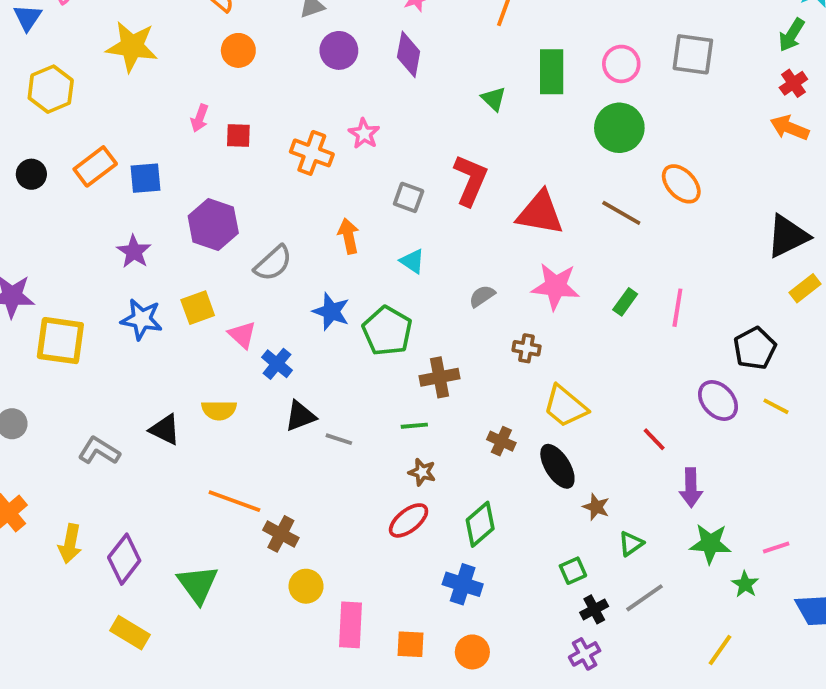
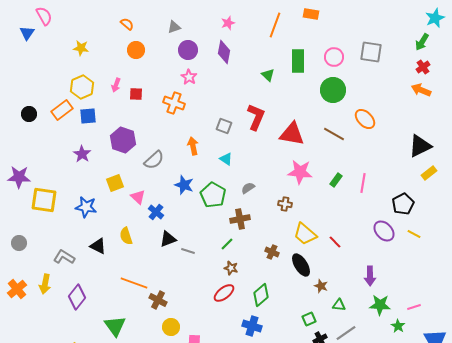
yellow star: (132, 47) -> (81, 48), size x0.6
yellow hexagon: (51, 89) -> (82, 87), moved
pink star: (364, 134) -> (189, 77), moved
gray semicircle: (482, 296) -> (248, 188), moved
blue star: (142, 319) -> (86, 207), moved
yellow semicircle: (219, 410) -> (126, 236), turned 72
green line: (414, 426) -> (227, 244), turned -40
red line: (654, 439) -> (335, 242), moved
yellow arrow: (70, 544) -> (45, 284), moved
green triangle: (631, 544) -> (339, 305), turned 40
purple diamond: (124, 559) -> (77, 297), moved

